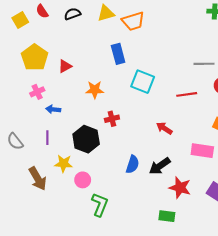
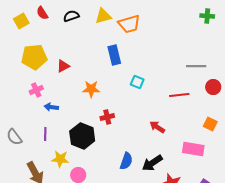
yellow pentagon: (35, 57) -> (34, 57), turned 30
cyan square: (143, 82) -> (137, 82), size x0.6

